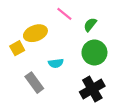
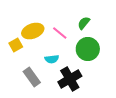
pink line: (64, 14) -> (60, 33), moved
black cross: (92, 89) -> (70, 79), moved

